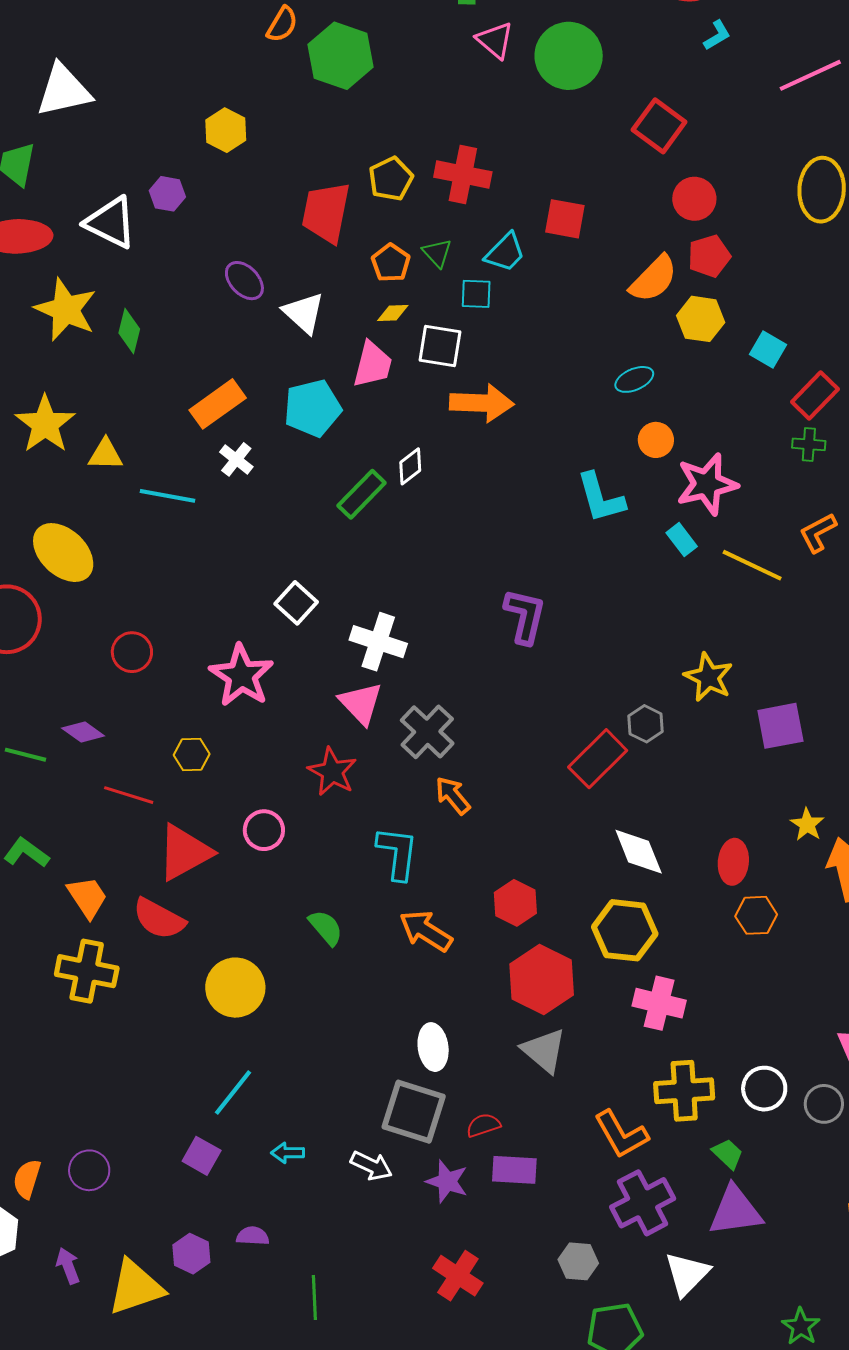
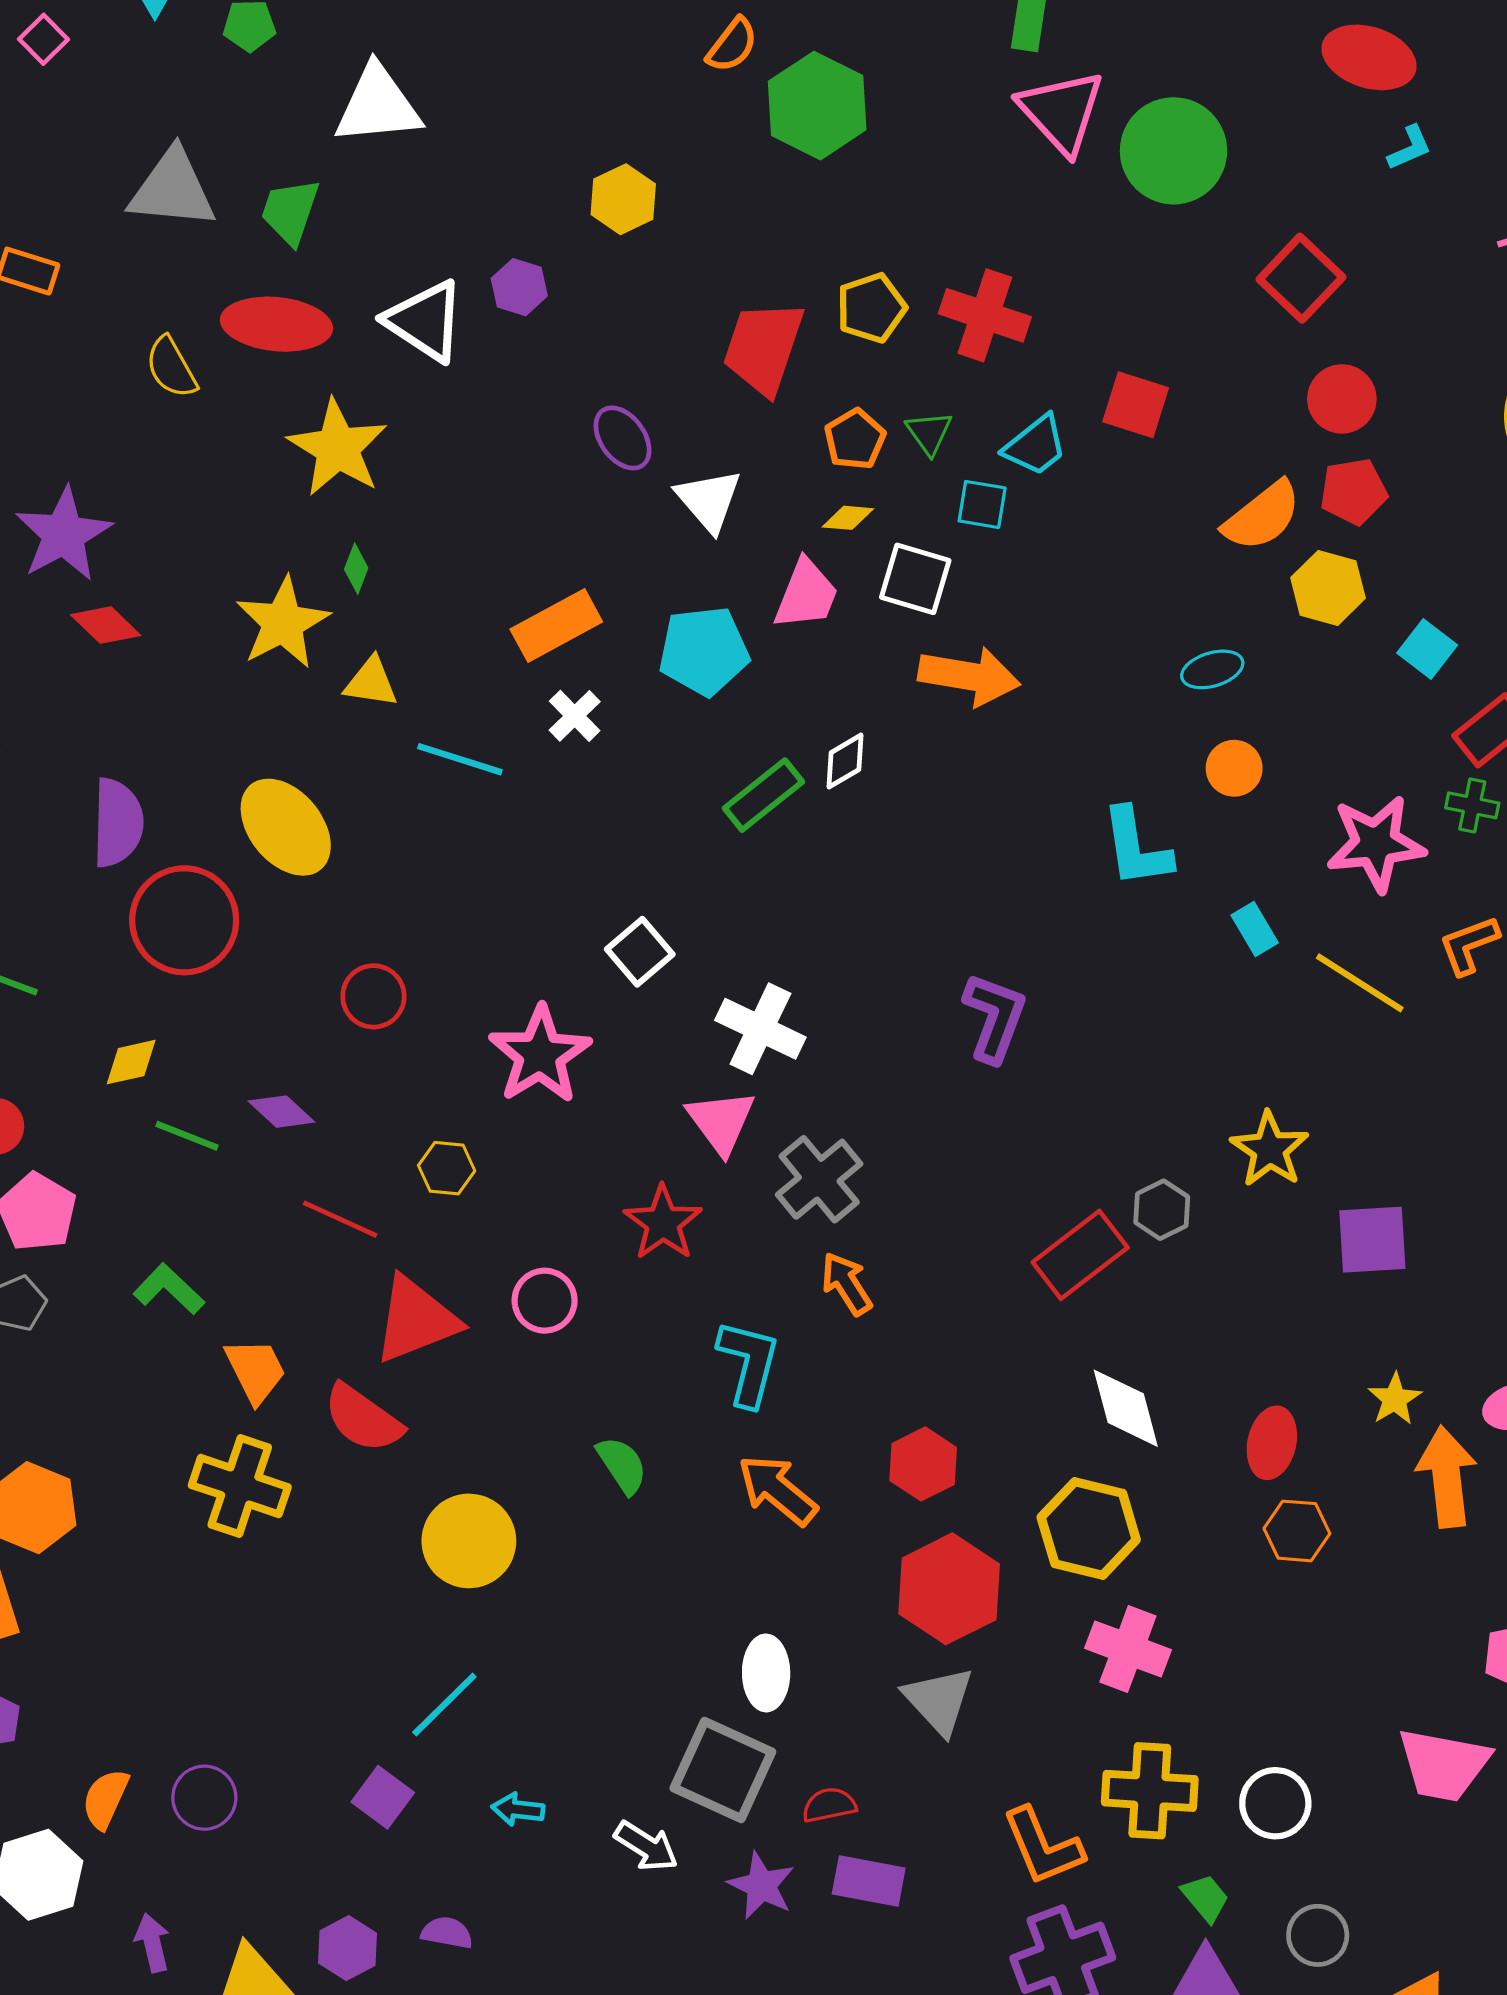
pink triangle: (495, 40) -> (1061, 112), size x1.5
green diamond: (129, 331) -> (356, 569), moved, size x0.7
pink star: (707, 484) -> (1376, 844), moved
gray circle: (824, 1104) -> (1318, 1935), moved

